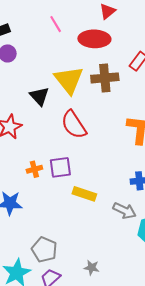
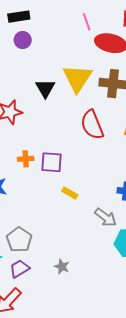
pink line: (56, 24) -> (87, 22), moved
red semicircle: (74, 125) -> (92, 125), moved
yellow rectangle: (84, 194) -> (70, 193), size x0.7

